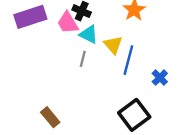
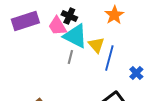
cyan triangle: (89, 34) -> (75, 36), size x1.5

